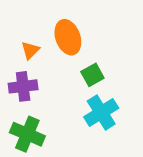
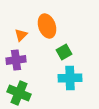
cyan cross: (101, 113) -> (70, 78), turned 30

